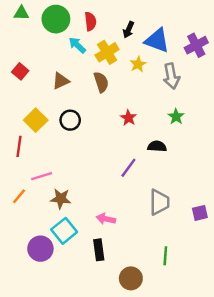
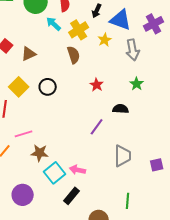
brown triangle: (61, 81) -> (29, 54), moved
cyan square: (64, 231) -> (55, 173), moved
black rectangle: (99, 250) -> (72, 196), turned 48

